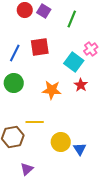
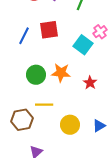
green circle: (14, 83) -> (36, 75), moved
red star: (81, 85) -> (90, 83), moved
blue triangle: (80, 149) -> (99, 126), moved, turned 32

